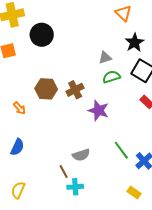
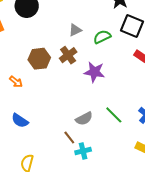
gray triangle: (105, 58) -> (75, 30), moved
blue semicircle: (17, 147) -> (20, 121), turned 108
green line: (121, 150) -> (114, 115), moved

